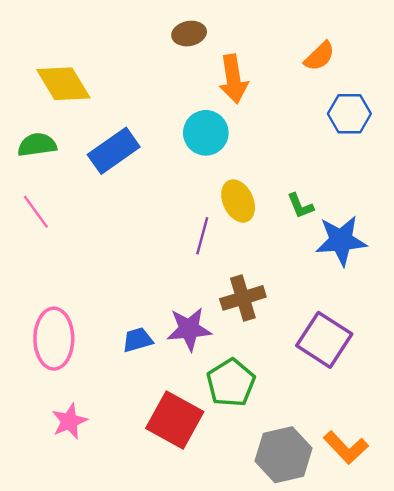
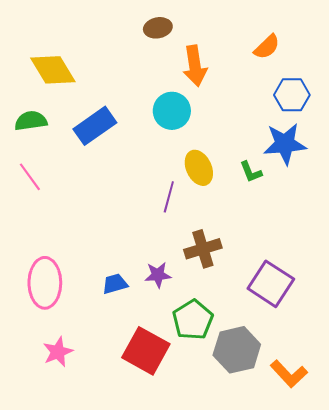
blue star: (341, 240) -> (285, 144), moved
purple star: (189, 329) -> (158, 275), size x0.7
gray hexagon: (284, 455) -> (237, 350), moved

